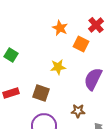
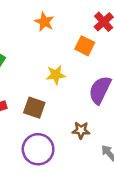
orange star: (60, 28) -> (44, 22), moved

